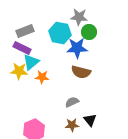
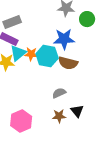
green circle: (89, 32) -> (87, 19), moved
cyan hexagon: (60, 33) -> (47, 56), moved
orange star: (42, 77) -> (31, 54), moved

